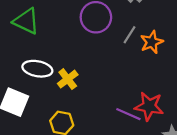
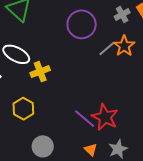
orange star: (152, 42) -> (124, 46), moved, turned -30

